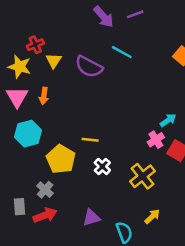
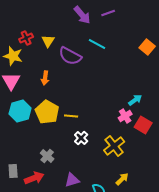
yellow triangle: (54, 61) -> (48, 41), moved
orange arrow: (44, 96) -> (45, 78), moved
yellow pentagon: (61, 159) -> (47, 112), moved
gray cross: (45, 190) -> (47, 156), moved

